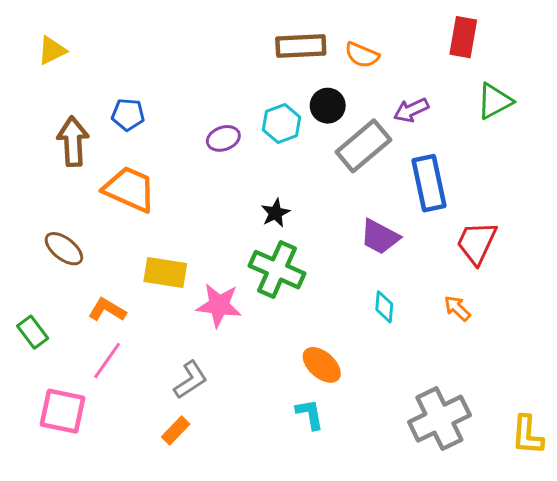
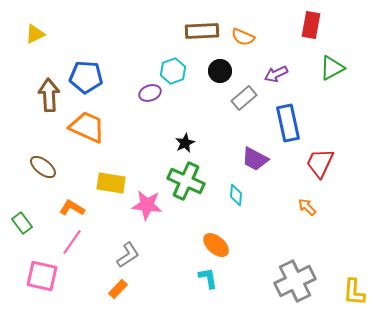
blue pentagon: (128, 115) -> (86, 77), size x1.5
cyan hexagon: (281, 124) -> (173, 71), moved
gray rectangle: (363, 146) -> (244, 98), size x0.7
cyan diamond: (384, 307) -> (236, 195), moved

